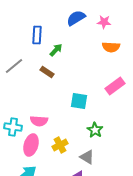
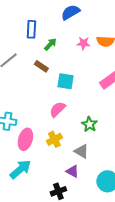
pink star: (104, 22) -> (83, 43), moved
cyan square: (79, 101) -> (65, 81), moved
pink semicircle: (39, 121) -> (57, 109), moved, turned 132

